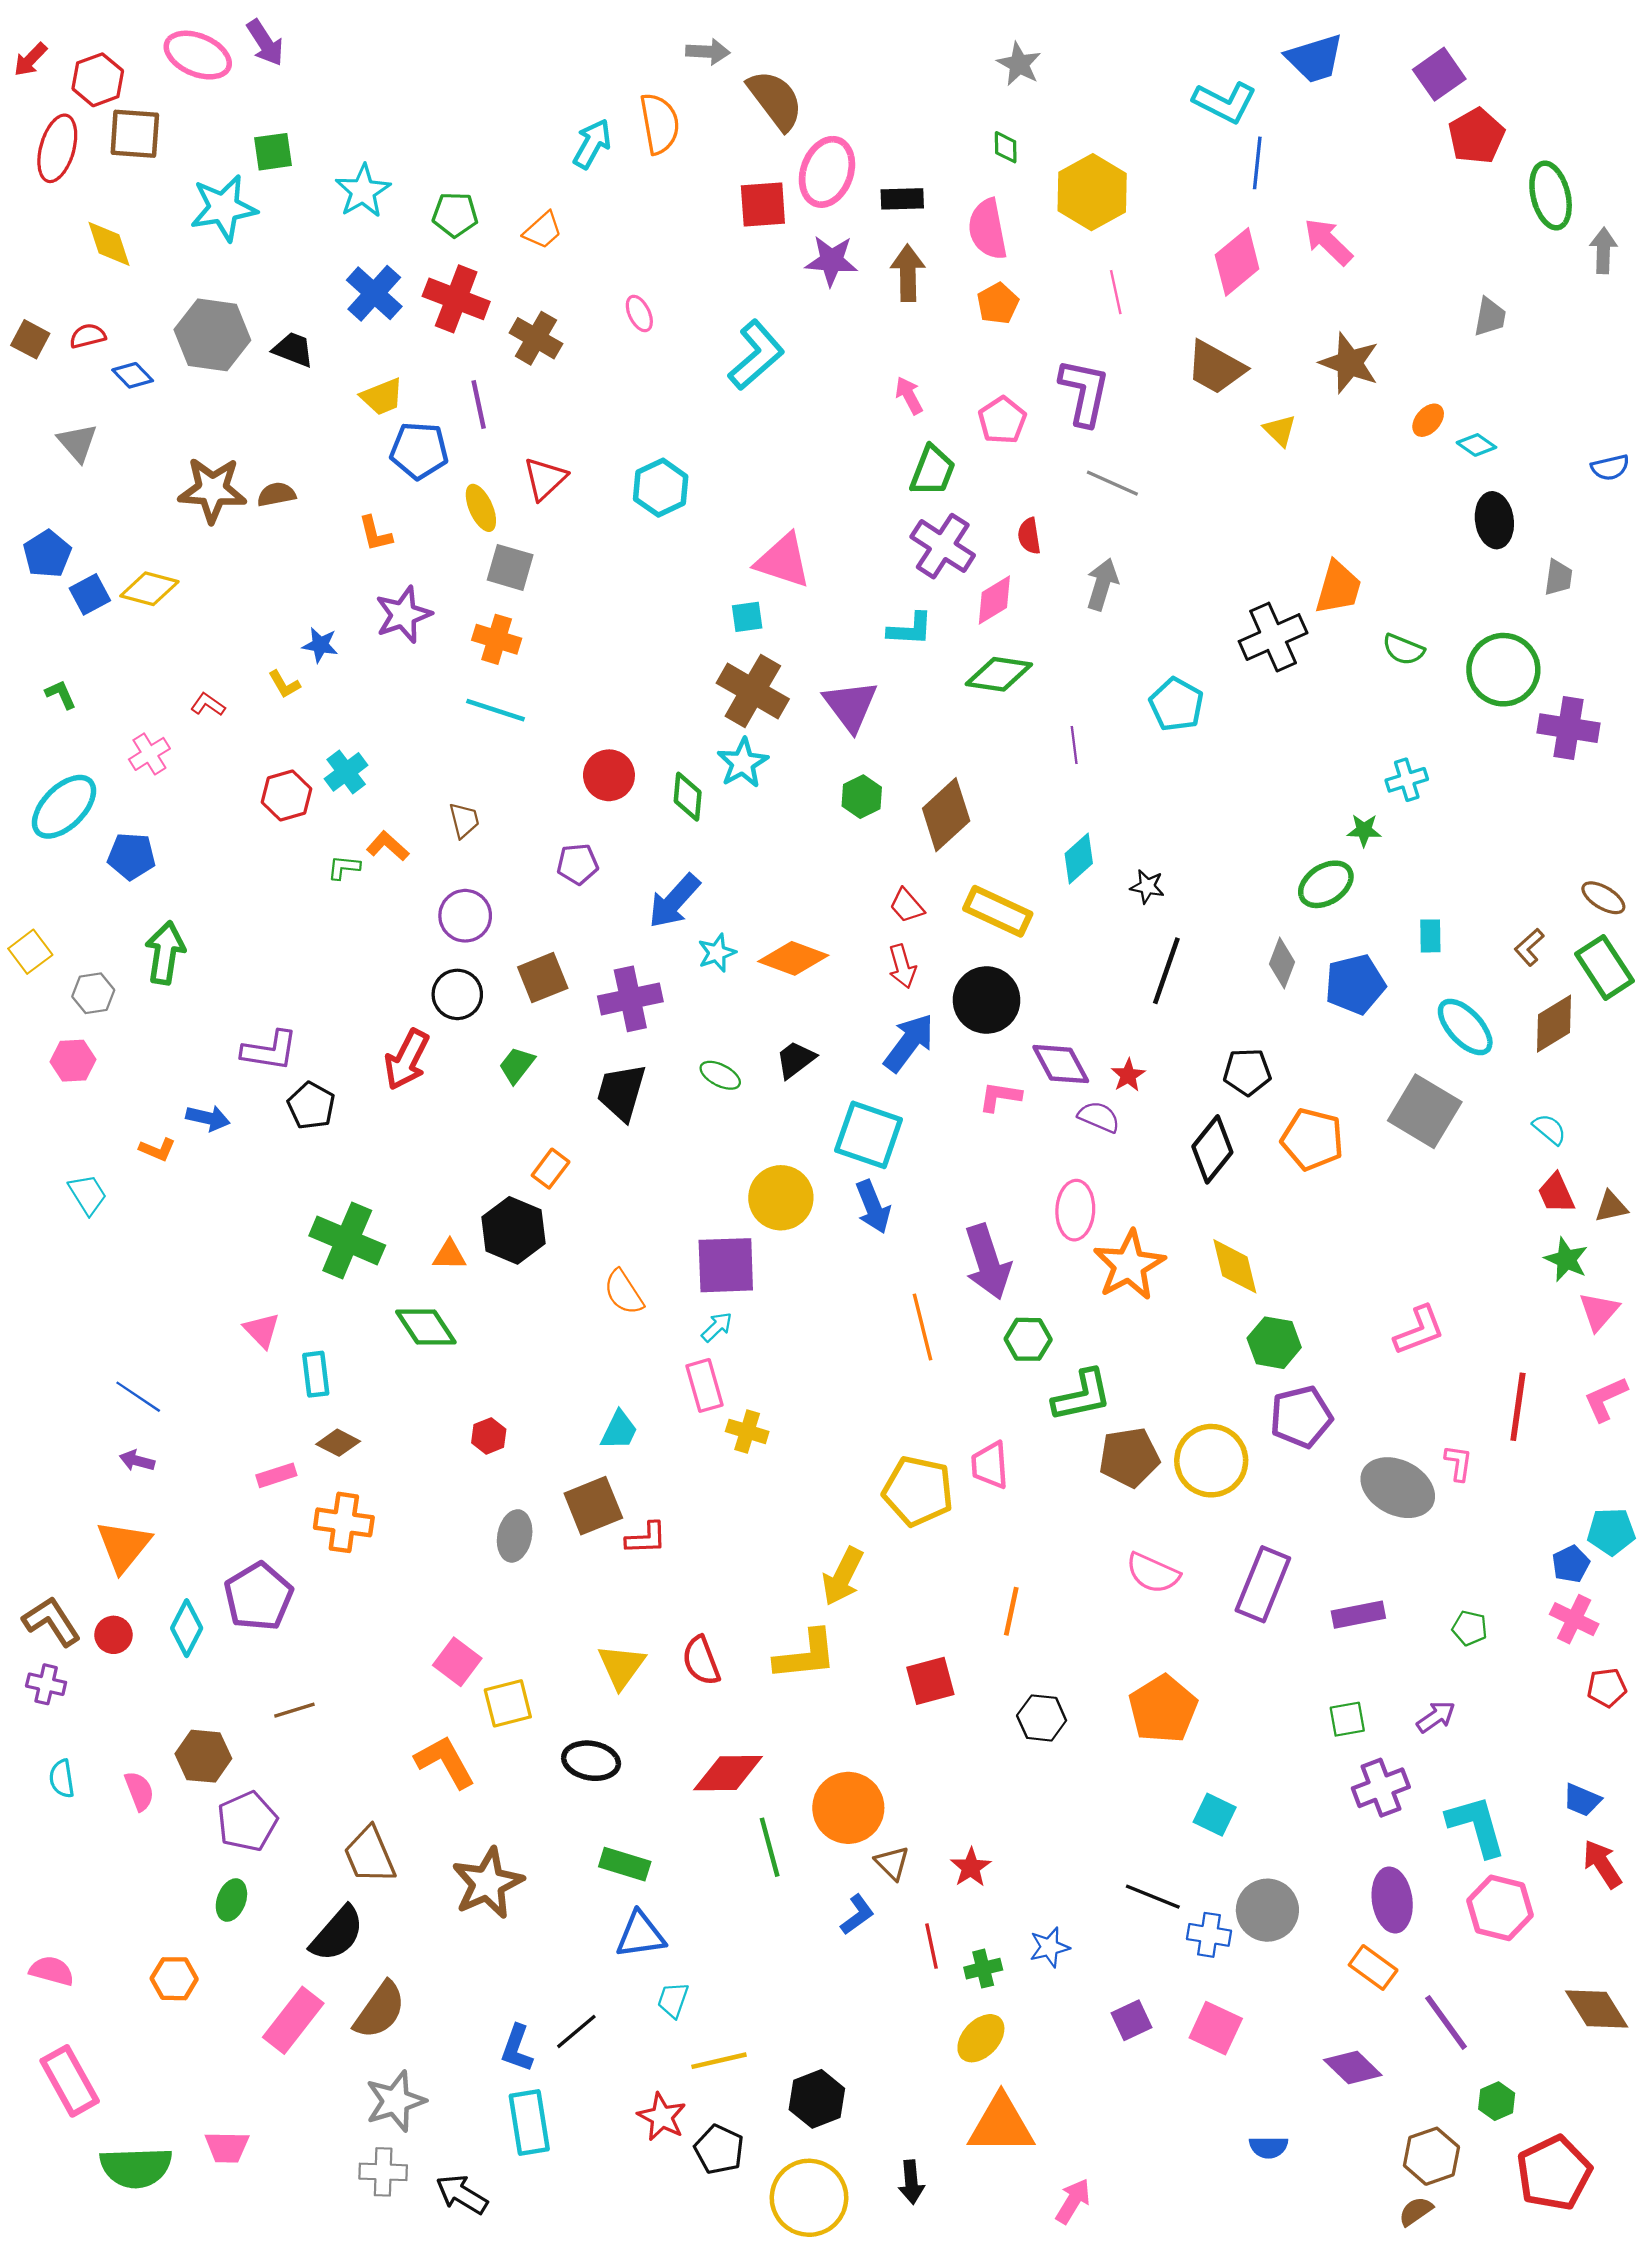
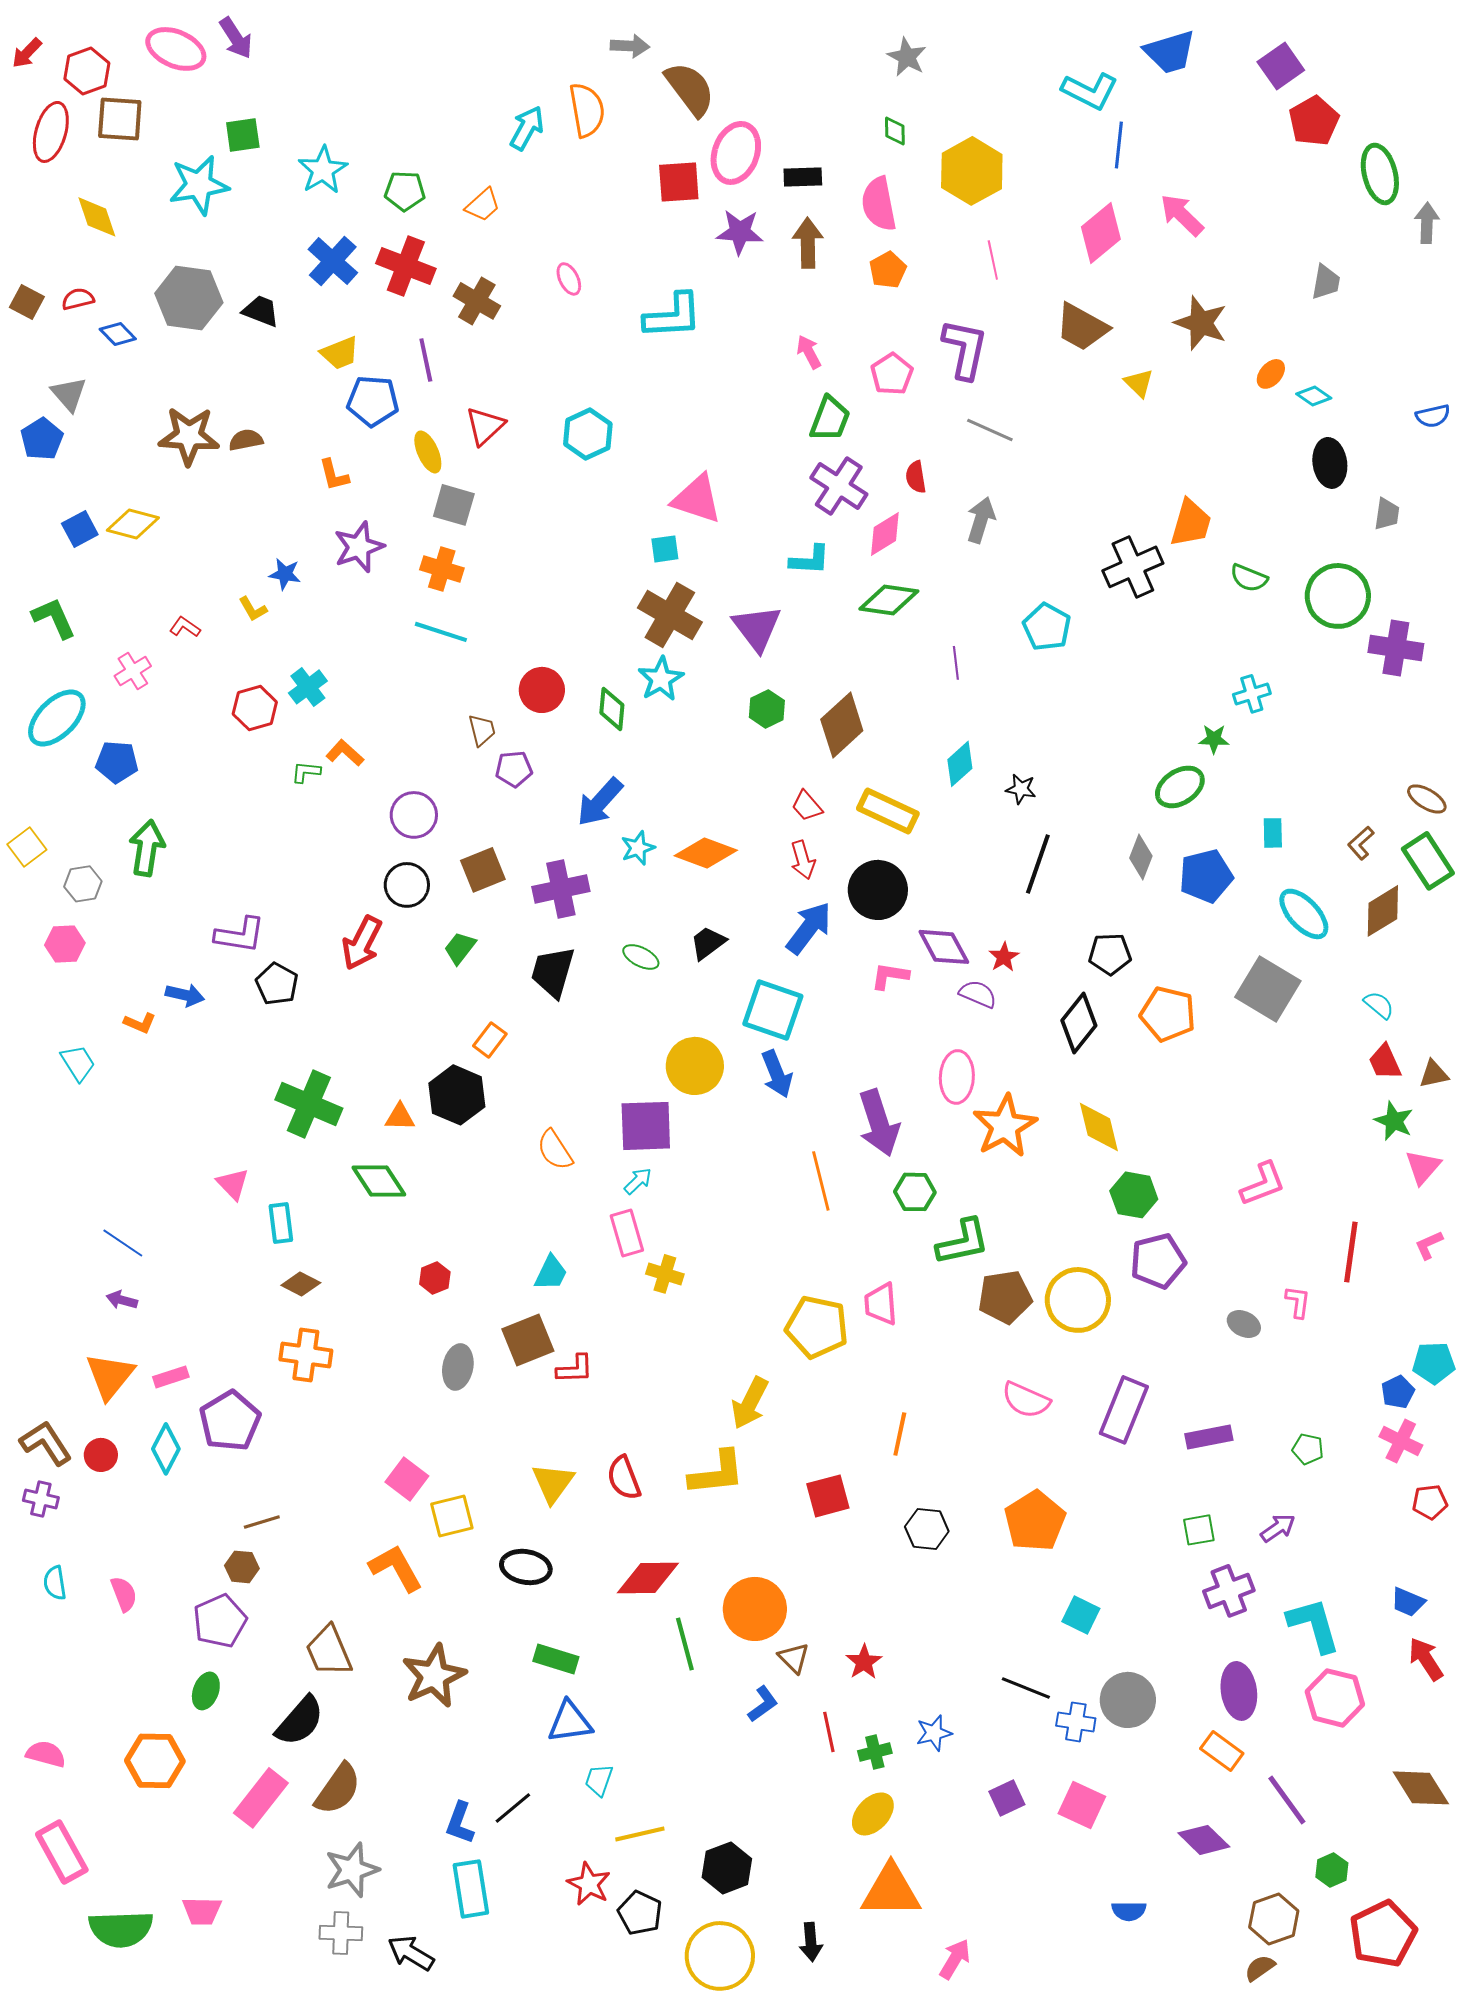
cyan L-shape: (756, 355) -> (673, 316), turned 38
blue pentagon: (47, 554) -> (42, 439), moved
green L-shape: (61, 694) -> (54, 618), size x1.6
brown trapezoid: (464, 820) -> (482, 730), moved
pink L-shape: (1606, 1399) -> (1429, 1245), size x0.7
pink rectangle: (276, 1475) -> (171, 1377), moved
gray ellipse: (1398, 1488) -> (1244, 1324), size x0.5
brown hexagon: (203, 1756) -> (242, 1567), moved, size x0.7
orange hexagon: (174, 1979) -> (155, 1761), size x1.4

